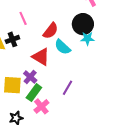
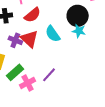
red semicircle: (51, 31) -> (32, 15), moved
purple cross: (30, 77) -> (15, 40), moved, turned -32
pink cross: (41, 106) -> (28, 83), moved

